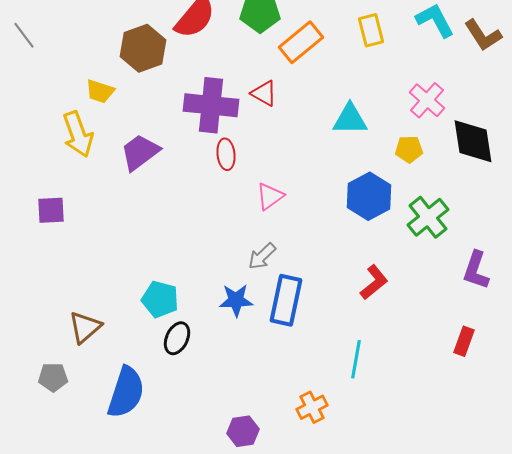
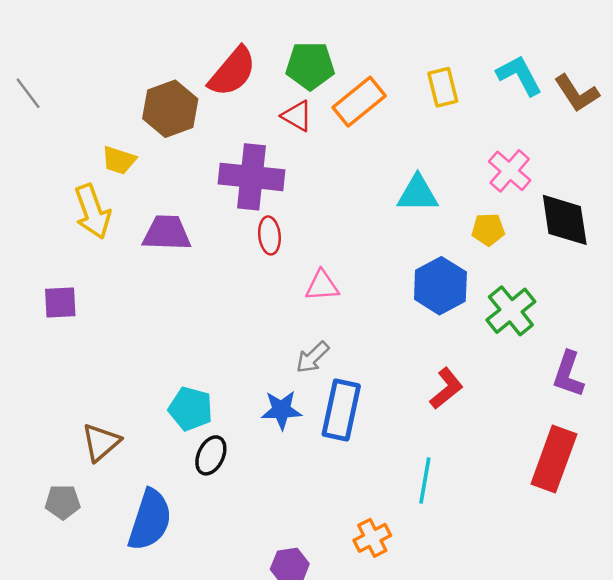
red triangle: (264, 93) -> (297, 116), moved
purple trapezoid: (140, 152) -> (167, 233), turned 39
pink triangle: (270, 196) -> (322, 286), turned 32
red rectangle: (464, 341) -> (554, 459), size x1.8

